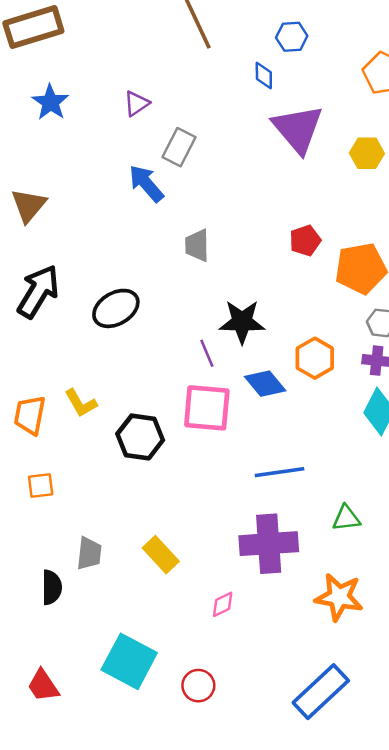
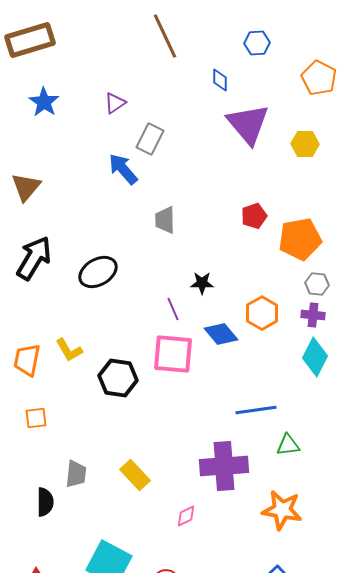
blue hexagon: (292, 37) -> (257, 43), moved
black star: (242, 322) -> (202, 283), size x0.6
blue line: (280, 472) -> (256, 410), moved

